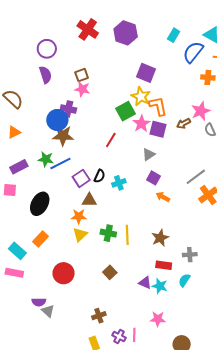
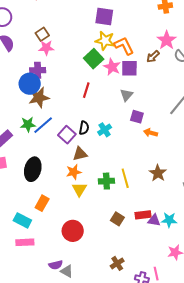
red rectangle: (164, 265) -> (143, 215), moved

